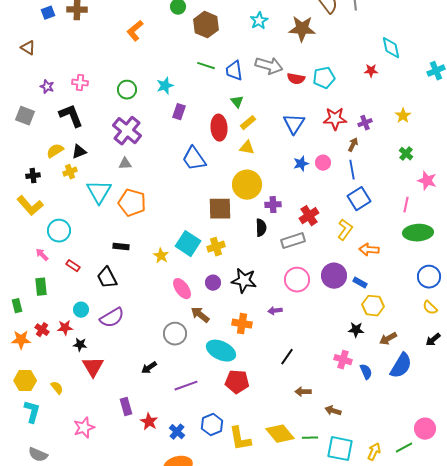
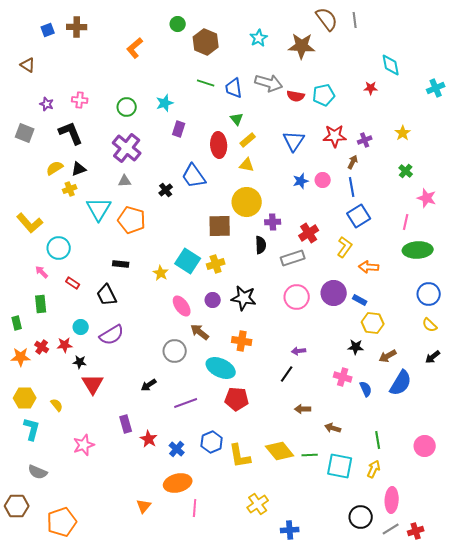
black cross: (33, 176) -> (166, 190), moved, turned -32
purple arrow: (275, 311) -> (299, 351), moved
green line: (404, 448) -> (378, 440), moved, turned -72

